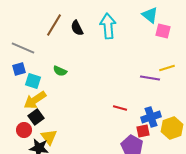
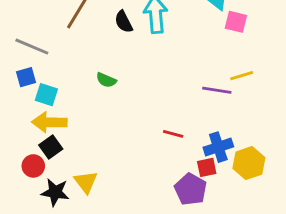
black semicircle: (77, 28) -> (124, 22), moved
green semicircle: (60, 71) -> (106, 80), moved
yellow arrow: (35, 100) -> (49, 122), turned 35
yellow triangle: (49, 137) -> (86, 182), moved

